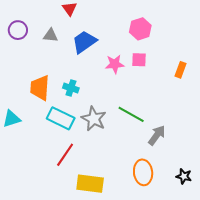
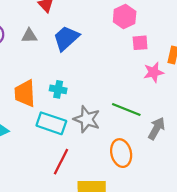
pink square: (139, 60) -> (140, 43), moved
pink star: (115, 64) -> (154, 72), moved
orange ellipse: (143, 172) -> (121, 153), moved

